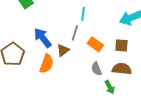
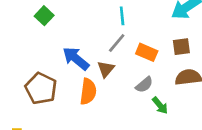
gray line: (75, 33) -> (117, 43), turned 35
gray semicircle: (96, 69) -> (144, 85), moved, turned -96
green arrow: (110, 87) -> (160, 105), moved

